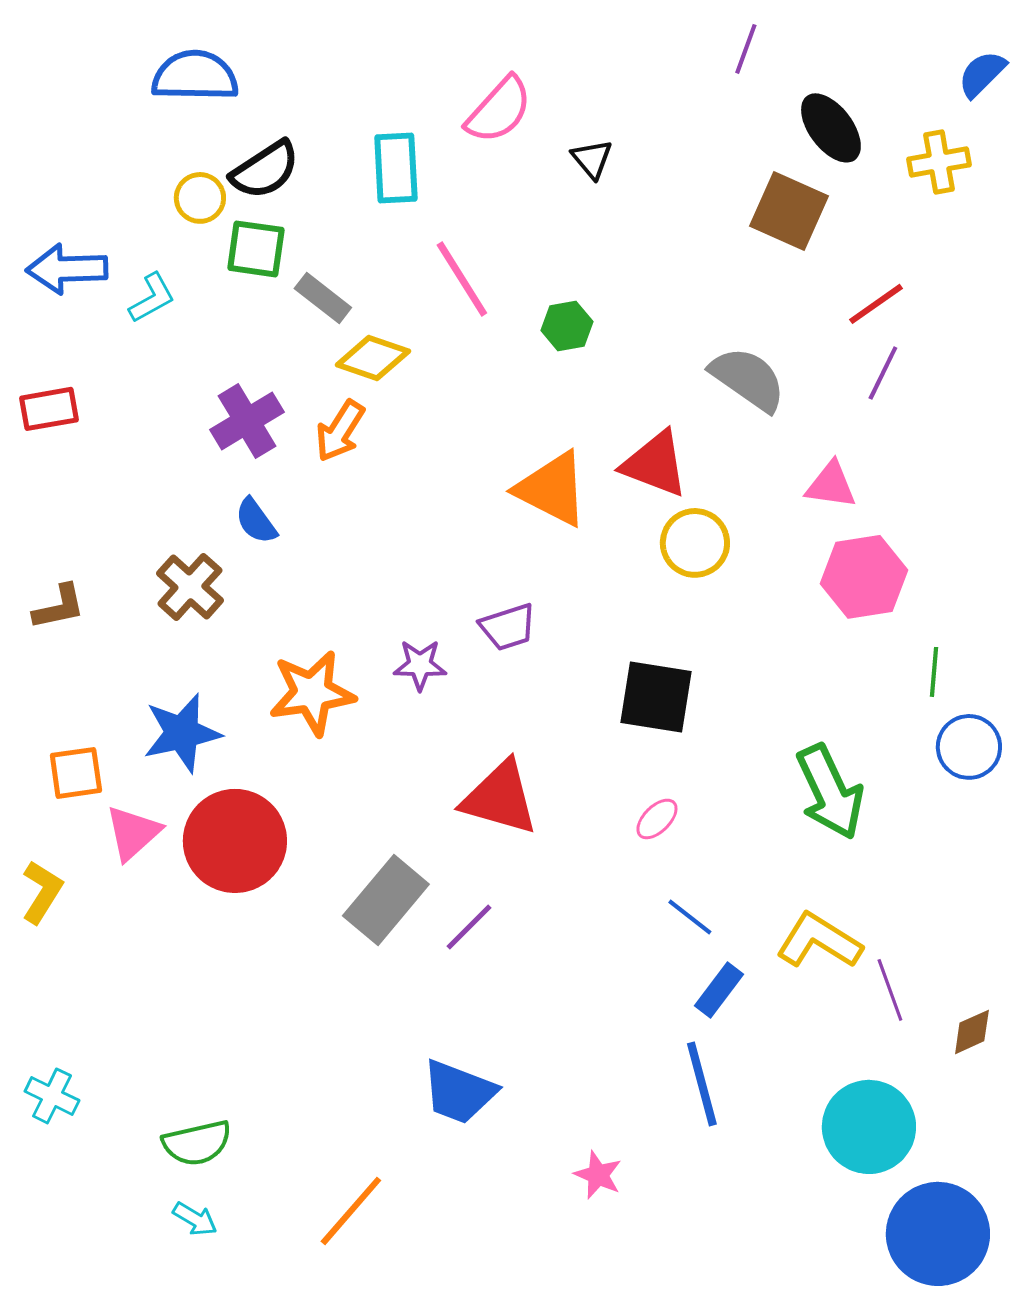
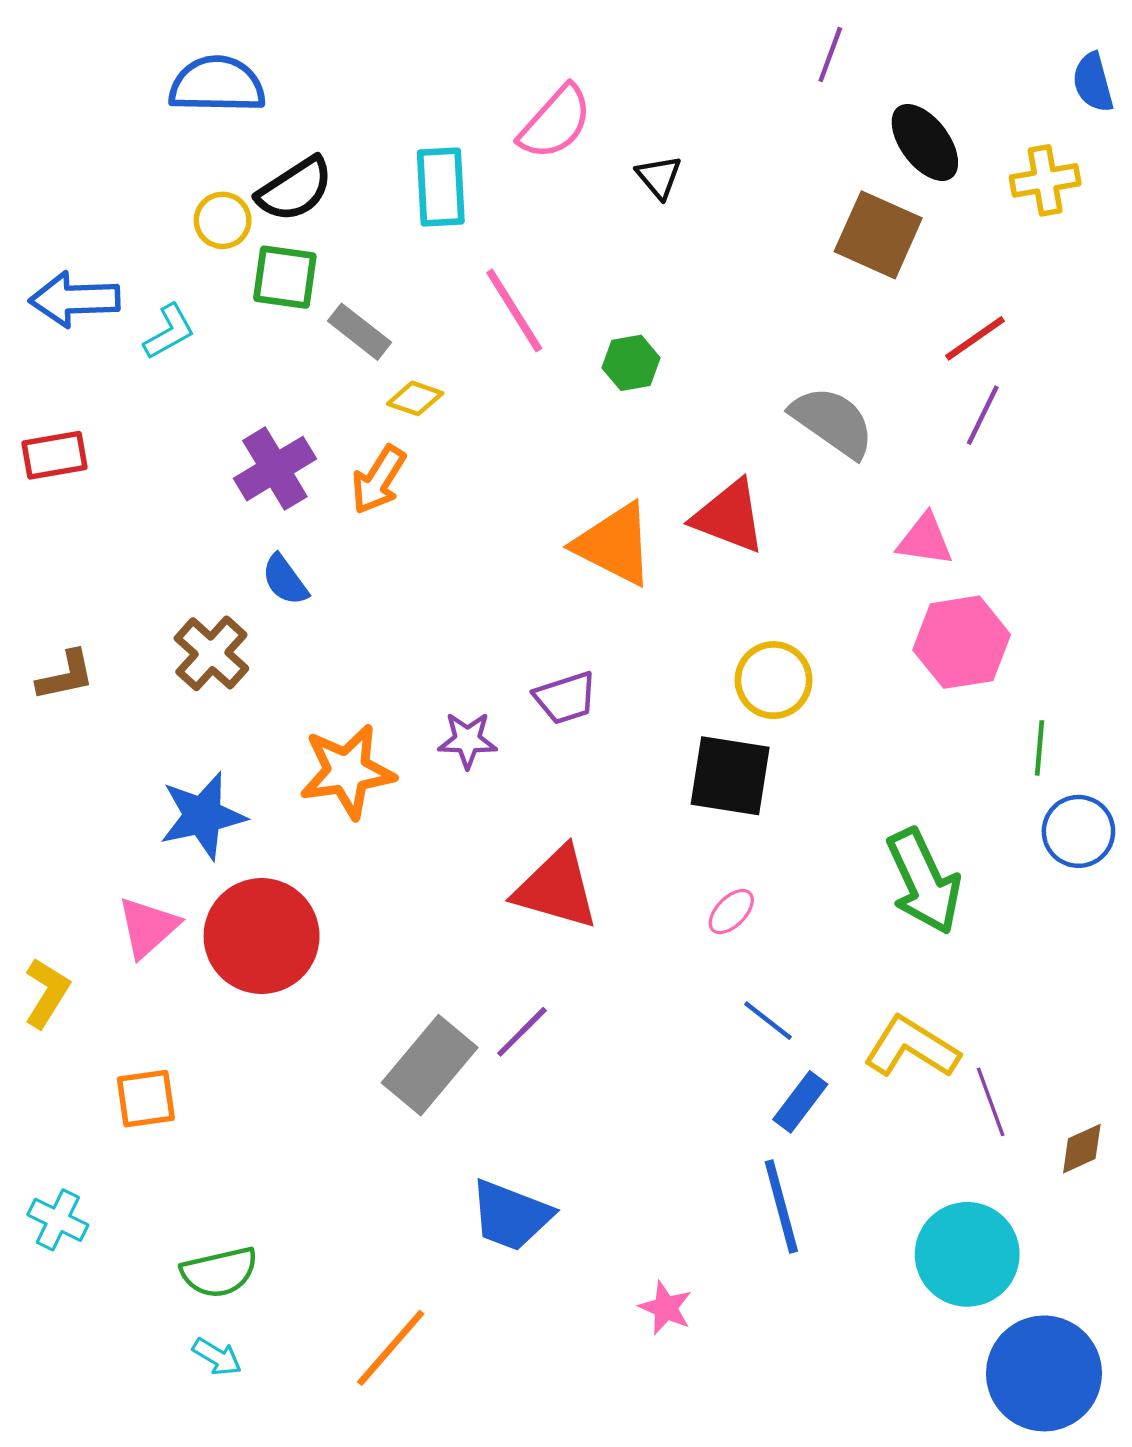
blue semicircle: (982, 74) -> (1093, 82), turned -60
yellow diamond: (373, 358) -> (415, 398), size x0.7
yellow circle: (695, 543) -> (774, 680), moved
orange square: (76, 773) -> (146, 1099), moved
gray rectangle: (386, 900) -> (430, 1065), moved

